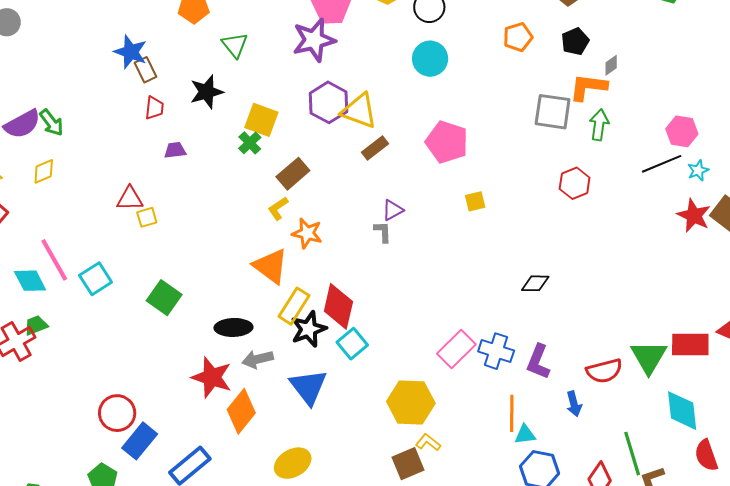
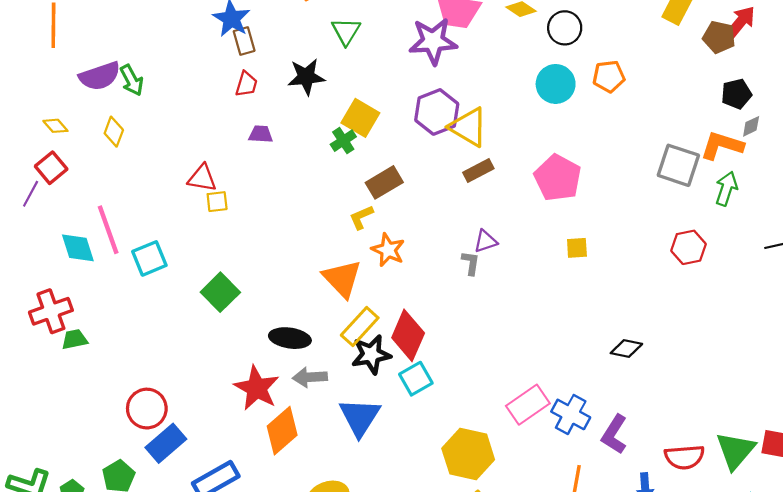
orange pentagon: (518, 37) -> (609, 76), moved
black pentagon: (575, 41) -> (736, 94), moved
yellow diamond: (44, 171) -> (114, 132), turned -56
green trapezoid: (36, 325) -> (75, 339), moved

